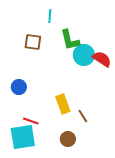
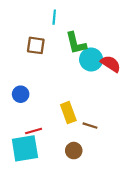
brown line: (83, 116) -> (90, 126), turned -40
red line: (31, 121) -> (34, 131), turned -35

